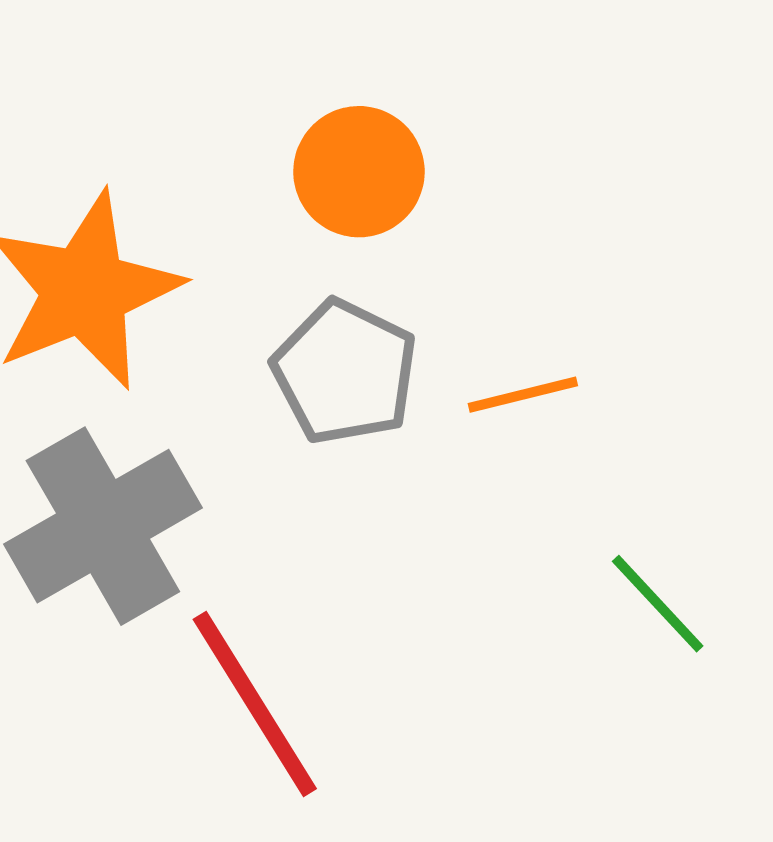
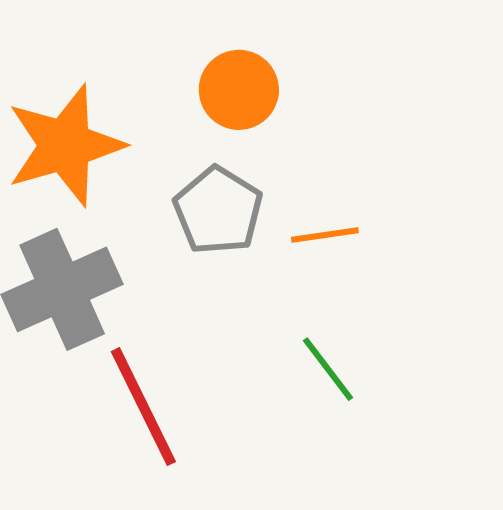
green line: (658, 604) -> (328, 369), moved

